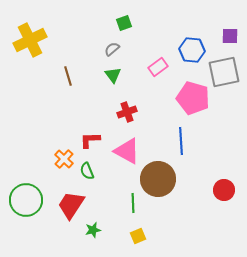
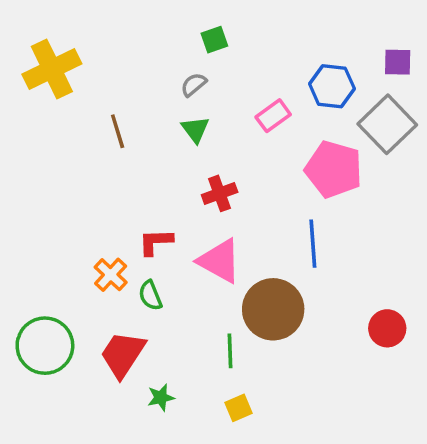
gray square: (224, 72) -> (387, 124), turned -32

